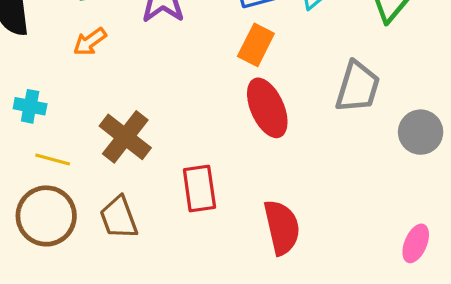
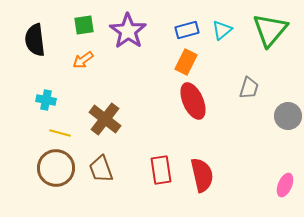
gray trapezoid: (358, 87) -> (249, 88), size x0.7
red rectangle: (199, 189) -> (161, 170), moved

